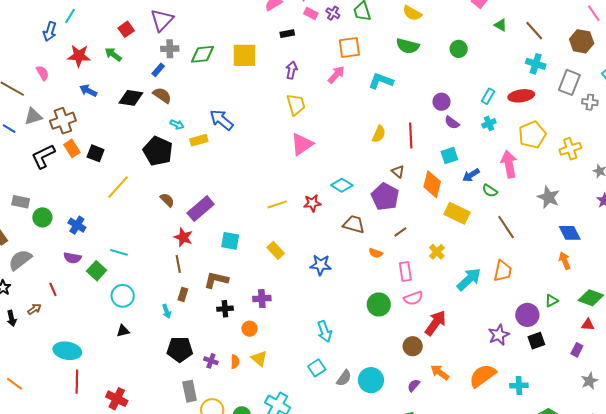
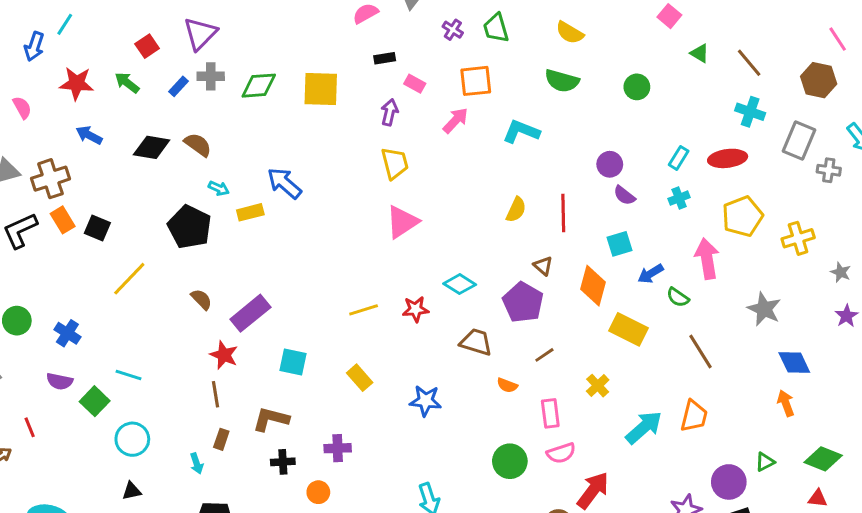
pink rectangle: (311, 13) -> (415, 84), moved
blue rectangle: (158, 70) -> (179, 86), moved

